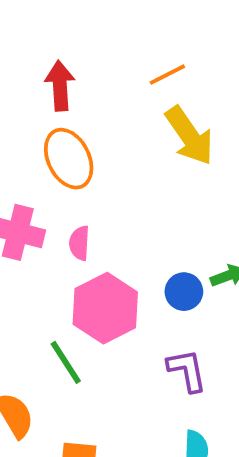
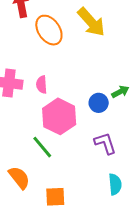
orange ellipse: (69, 159) -> (49, 30), moved

